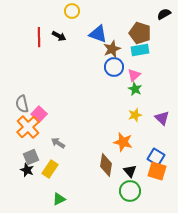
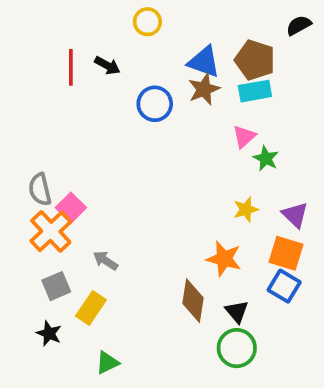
yellow circle: (72, 11) -> (147, 22), moved
blue triangle: (98, 34) -> (204, 62), moved
blue circle: (114, 67) -> (155, 104), moved
green star: (135, 89) -> (266, 158), moved
black star: (27, 170) -> (49, 333), moved
orange square: (157, 171) -> (286, 253), moved

